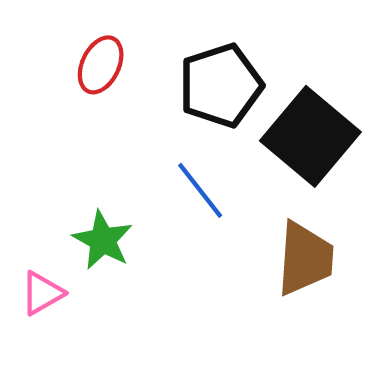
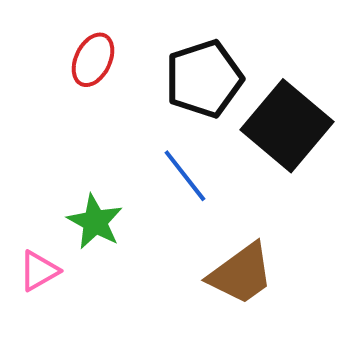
brown trapezoid: (305, 259) -> (241, 274), moved, turned 50

